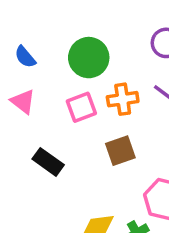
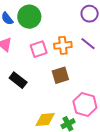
green circle: (89, 58) -> (29, 17), moved

